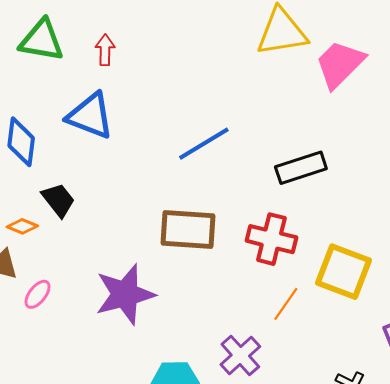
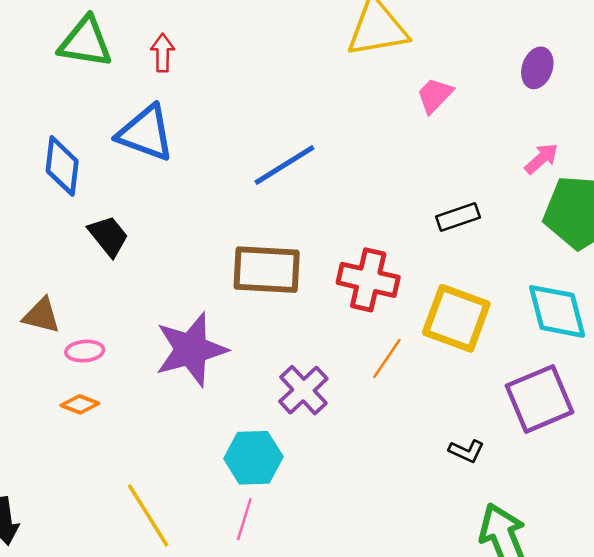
pink trapezoid: (340, 64) -> (435, 95), moved, size x0.6
black rectangle: (301, 168) -> (458, 217), moved, size x0.7
orange diamond: (22, 226) -> (80, 404), moved
pink ellipse: (38, 294) -> (85, 351), turned 48
purple cross: (240, 355) -> (303, 390), moved

